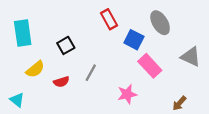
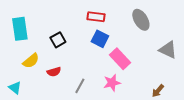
red rectangle: (109, 19) -> (96, 17), turned -54
blue square: (134, 40) -> (100, 39), moved
pink rectangle: (150, 66) -> (120, 59), moved
gray line: (91, 73) -> (80, 86), moved

